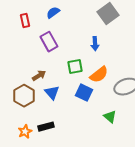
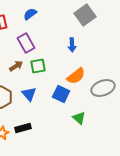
green square: (75, 67) -> (38, 66), moved
brown arrow: (39, 76) -> (16, 66), moved
green triangle: (110, 117) -> (79, 118), moved

